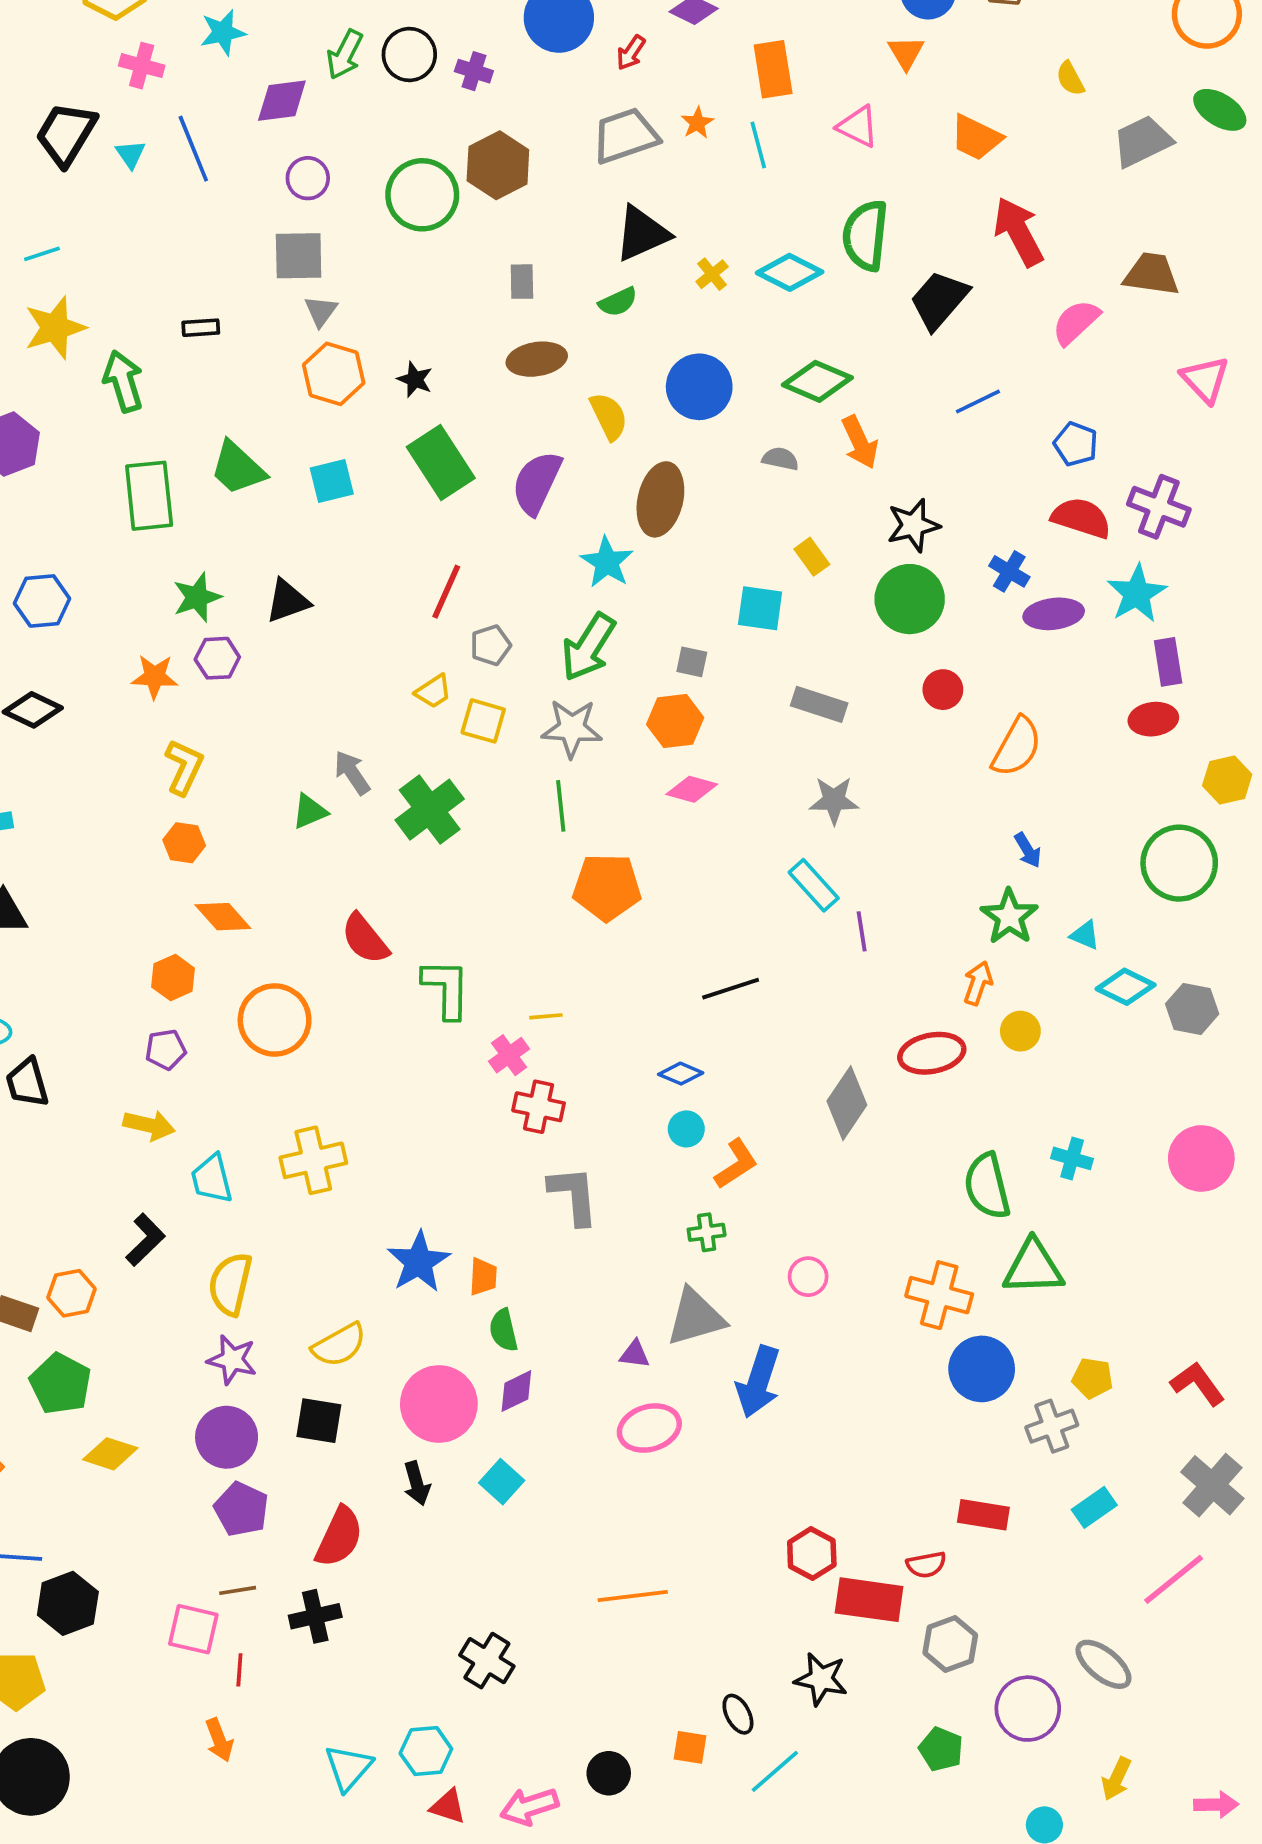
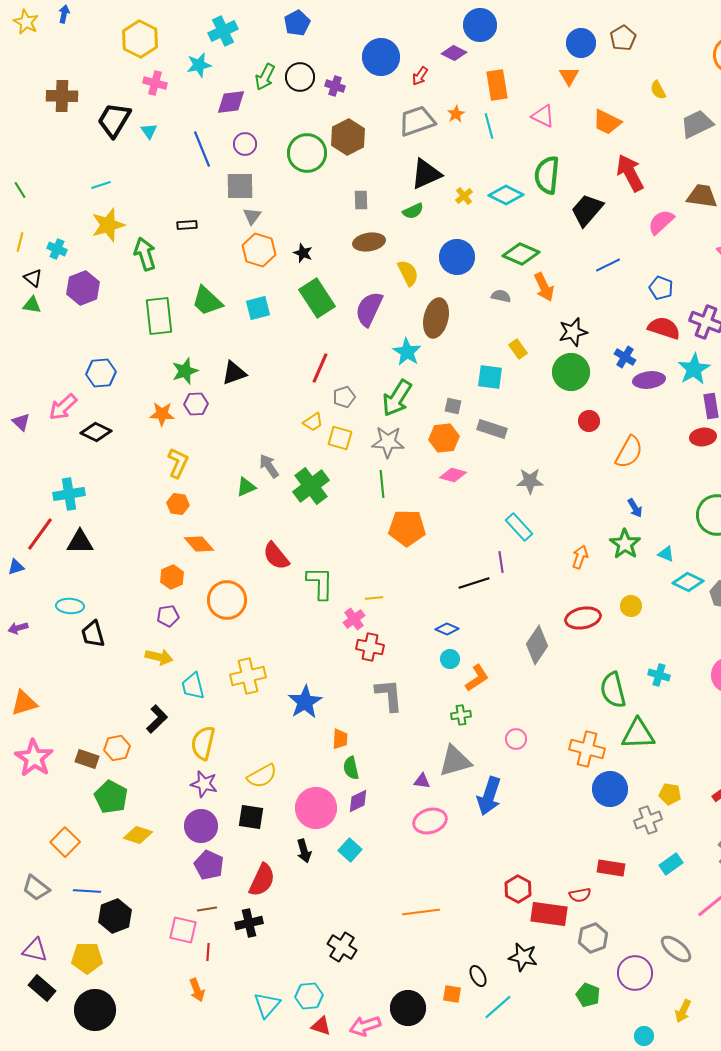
blue line: (193, 149) -> (202, 149), moved
gray rectangle: (819, 704) -> (492, 429), moved
purple line: (862, 931) -> (501, 562), moved
orange arrow: (978, 983) -> (580, 557), moved
blue star: (419, 1262) -> (305, 702), moved
black circle: (609, 1773) -> (408, 1008), size x1.5

